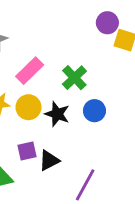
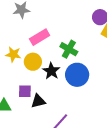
green cross: (74, 78) -> (69, 49), turned -30
blue circle: (94, 111) -> (77, 75), size x1.5

